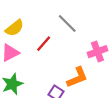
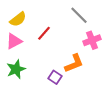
gray line: (67, 24) -> (79, 15), moved

